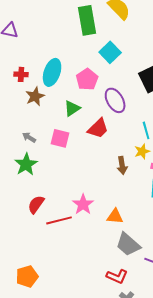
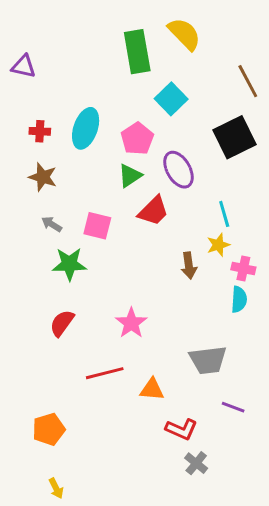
brown star: (35, 96) -> (43, 177), moved, turned -30
green triangle: (72, 108) -> (130, 176), moved
green star: (26, 164) -> (69, 264), moved, turned 30
orange triangle: (115, 216) -> (152, 389), moved
red line: (59, 220) -> (105, 373), moved
gray trapezoid: (128, 244) -> (208, 360), moved, turned -48

